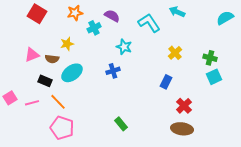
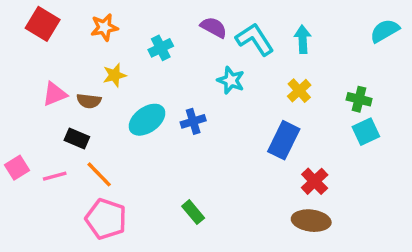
cyan arrow: (177, 12) -> (303, 39), moved, turned 63
orange star: (75, 13) -> (104, 27), moved
red square: (37, 14) -> (43, 24), moved
purple semicircle: (112, 16) -> (214, 27), moved
cyan star: (124, 47) -> (231, 80), moved
cyan ellipse: (72, 73) -> (147, 120), moved
blue rectangle: (166, 82) -> (284, 140), size x1.5
green rectangle: (121, 124) -> (193, 212), moved

